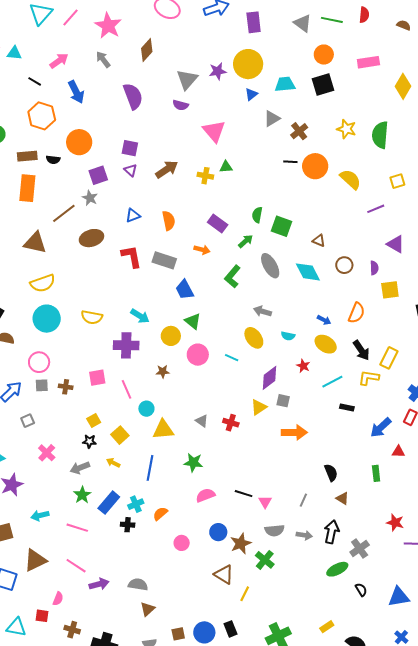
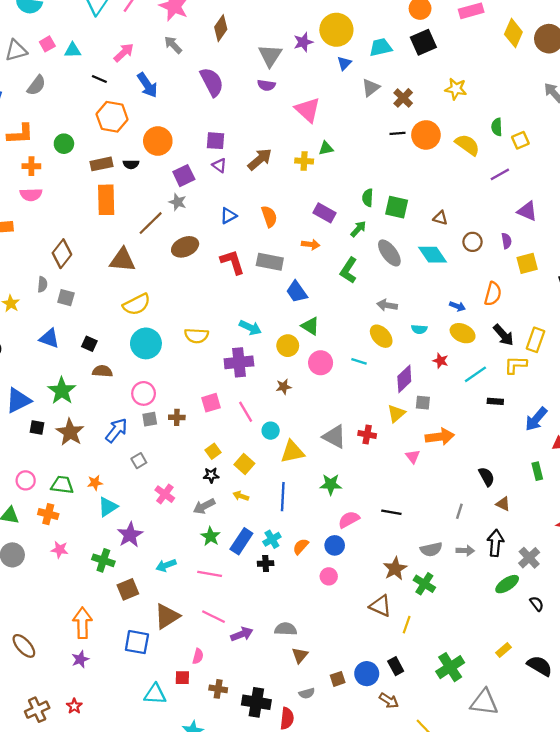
green semicircle: (380, 135) -> (497, 127), moved, size x0.6
gray triangle: (202, 421) -> (334, 437), size x1.6
pink triangle: (265, 502) -> (413, 457), moved
blue circle: (218, 532) -> (335, 545), moved

